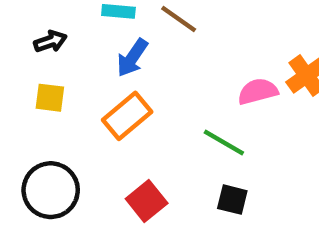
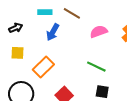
pink semicircle: (258, 91) -> (99, 32), moved
orange rectangle: (127, 116) -> (43, 67), moved

